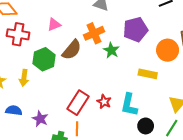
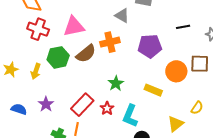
pink triangle: (54, 24) -> (74, 26), size x1.6
green star: (111, 50) -> (116, 83), moved
blue semicircle: (14, 110) -> (19, 109), moved
purple star: (40, 119) -> (46, 104), moved

